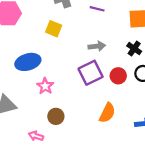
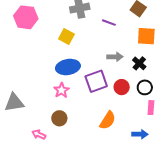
gray arrow: (97, 46) -> (115, 57), moved
blue ellipse: (28, 62) -> (68, 67), moved
pink star: (45, 86) -> (61, 90), moved

